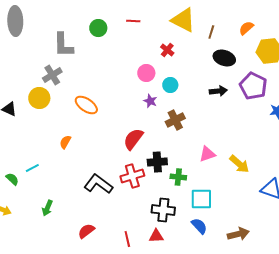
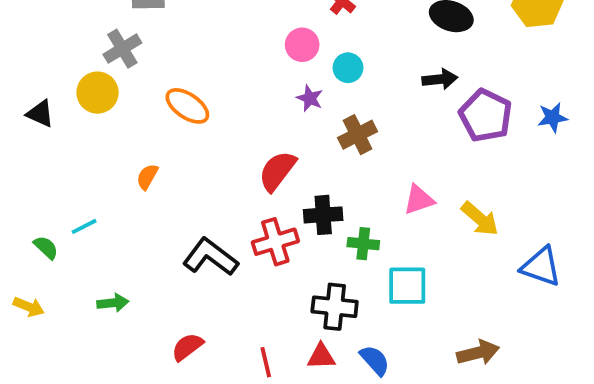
purple pentagon: (253, 86) -> (486, 116), moved
green arrow: (47, 208) -> (113, 303), turned -119
blue semicircle: (199, 226) -> (375, 360), moved

